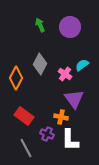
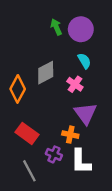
green arrow: (40, 25) -> (56, 27), moved
gray diamond: (40, 64) -> (46, 73), turned 35
cyan semicircle: (82, 65) -> (84, 61), moved, turned 96

